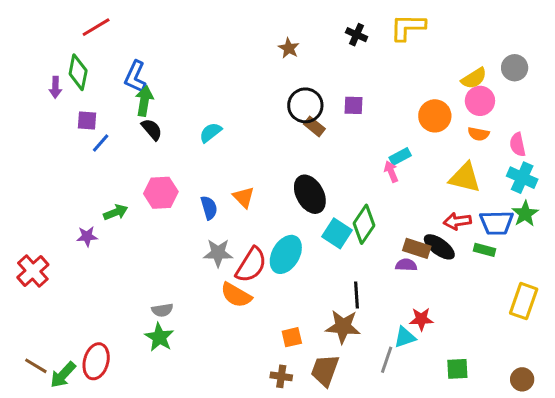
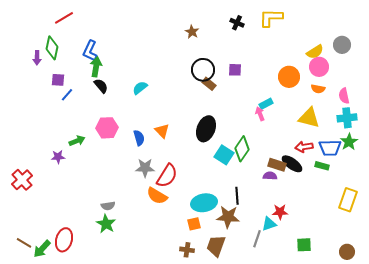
cyan cross: (522, 178) -> (347, 118), turned -30
black ellipse: (310, 194) -> (206, 129), turned 50
cyan ellipse: (286, 254) -> (204, 203), moved, turned 50

